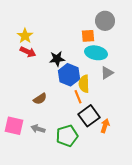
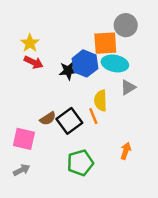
orange square: (88, 36) -> (105, 43), size x1.5
blue hexagon: (69, 75) -> (85, 63), moved
black square: (89, 116) -> (69, 121), moved
pink square: (14, 126) -> (24, 139), moved
gray arrow: (38, 129) -> (22, 170), moved, turned 136

